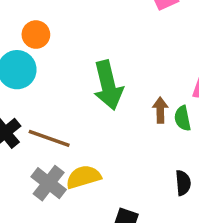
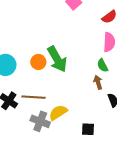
orange circle: (36, 35) -> (38, 62), moved
brown arrow: (160, 110) -> (98, 82), moved

